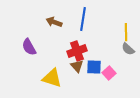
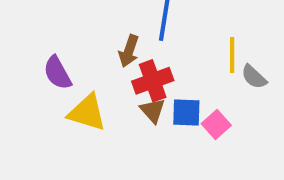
brown arrow: (54, 22) -> (129, 51), moved, turned -91
yellow line: (126, 32) -> (232, 55), moved
yellow triangle: (52, 78) -> (87, 113), moved

